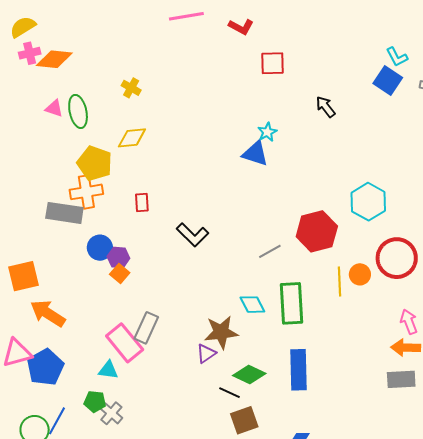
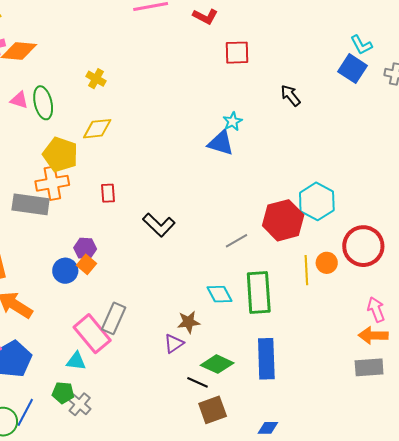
cyan hexagon: (368, 202) -> (317, 201), moved
blue circle: (100, 248) -> (65, 271), moved
brown star: (221, 332) -> (189, 322), size x0.7

